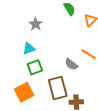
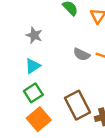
gray semicircle: (71, 64) -> (82, 54), moved
green square: (35, 67) -> (33, 93), moved

